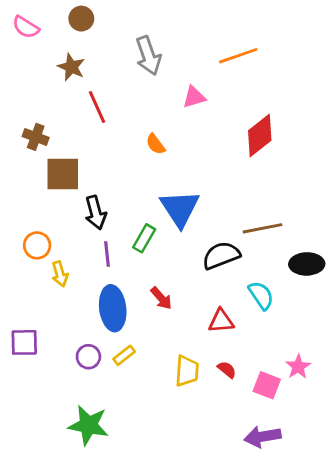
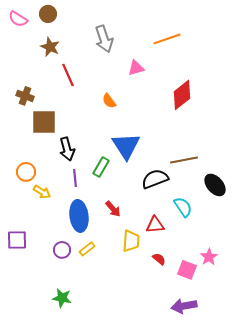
brown circle: (81, 19) -> (48, 14), moved
black ellipse: (307, 264) -> (215, 185), turned 50
yellow arrow: (60, 274) -> (42, 192), turned -42
yellow trapezoid: (187, 371) -> (131, 241), moved
green star: (88, 425) -> (62, 298), size x0.7

